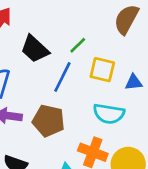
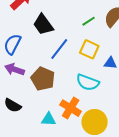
green line: (78, 45) -> (89, 21), moved

